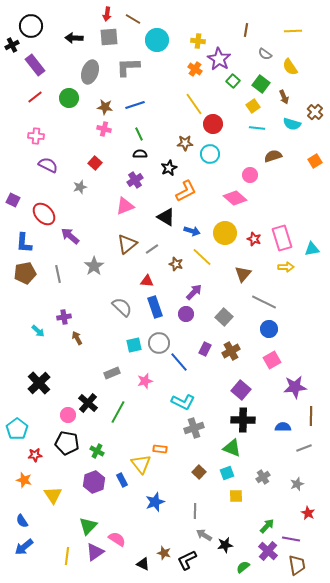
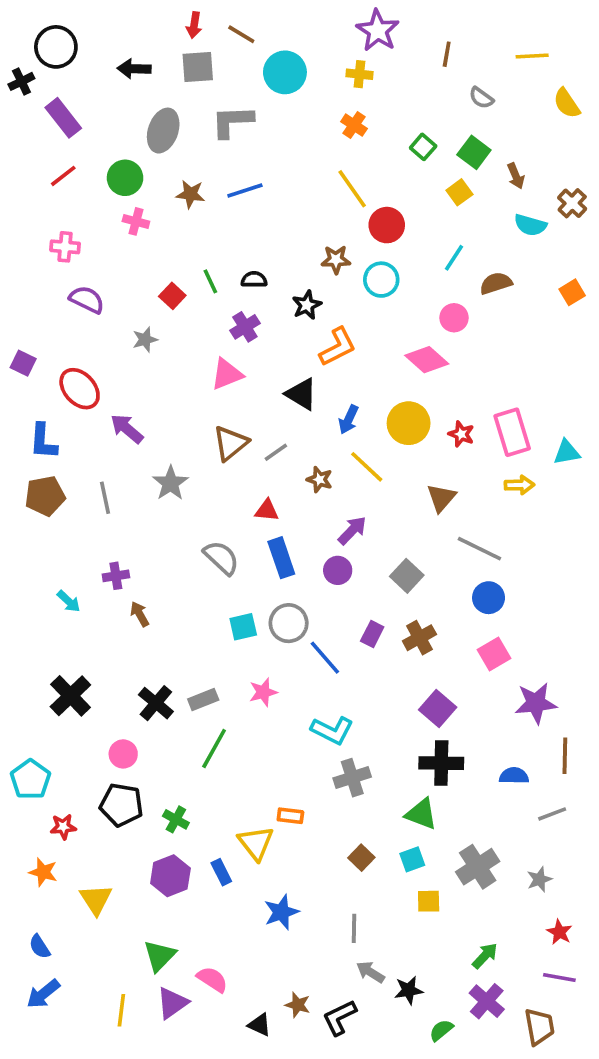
purple star: (219, 59) -> (378, 31), moved
yellow semicircle: (290, 67) -> (567, 103), moved
cyan line: (257, 128) -> (454, 258), moved, turned -63
pink cross: (104, 129) -> (136, 221), moved
green line: (139, 134) -> (210, 281), moved
blue arrow: (192, 231) -> (349, 420), turned 98
gray rectangle: (112, 373) -> (203, 699), moved
black cross: (88, 403) -> (156, 703), moved
gray cross: (263, 477) -> (478, 867), size x1.6
purple line: (291, 539) -> (559, 978), moved

